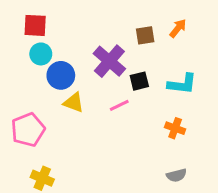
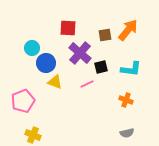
red square: (35, 25) -> (68, 28), moved
orange arrow: (178, 28) -> (128, 30), size x1.6

